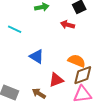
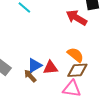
red arrow: (68, 25) -> (76, 18), size x1.5
blue triangle: (37, 56) -> (35, 65), moved, turned 42

